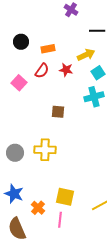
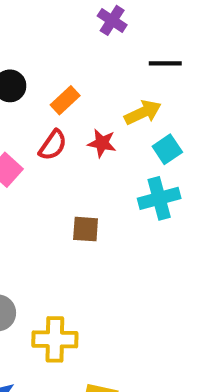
orange rectangle: (48, 49) -> (65, 100), turned -32
yellow cross: (45, 150) -> (55, 339), moved

